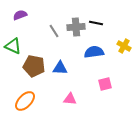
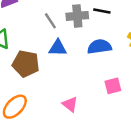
blue triangle: (60, 68) -> (58, 48), moved
pink triangle: (70, 99) -> (70, 104), turned 32

